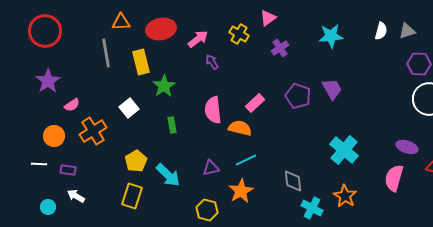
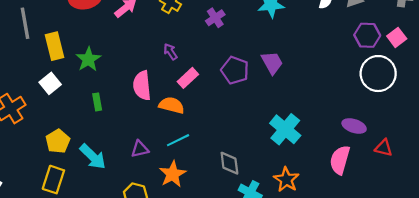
yellow rectangle: (141, 62) -> (55, 46), moved
purple arrow: (212, 62) -> (170, 52), moved

